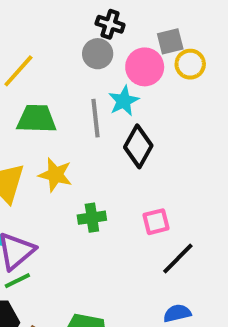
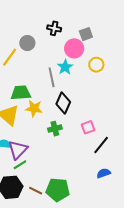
gray circle: (98, 54) -> (27, 43), moved
yellow circle: (190, 64) -> (96, 65), moved
green trapezoid: (37, 119) -> (21, 93), moved
black diamond: (138, 146) -> (63, 103), moved

